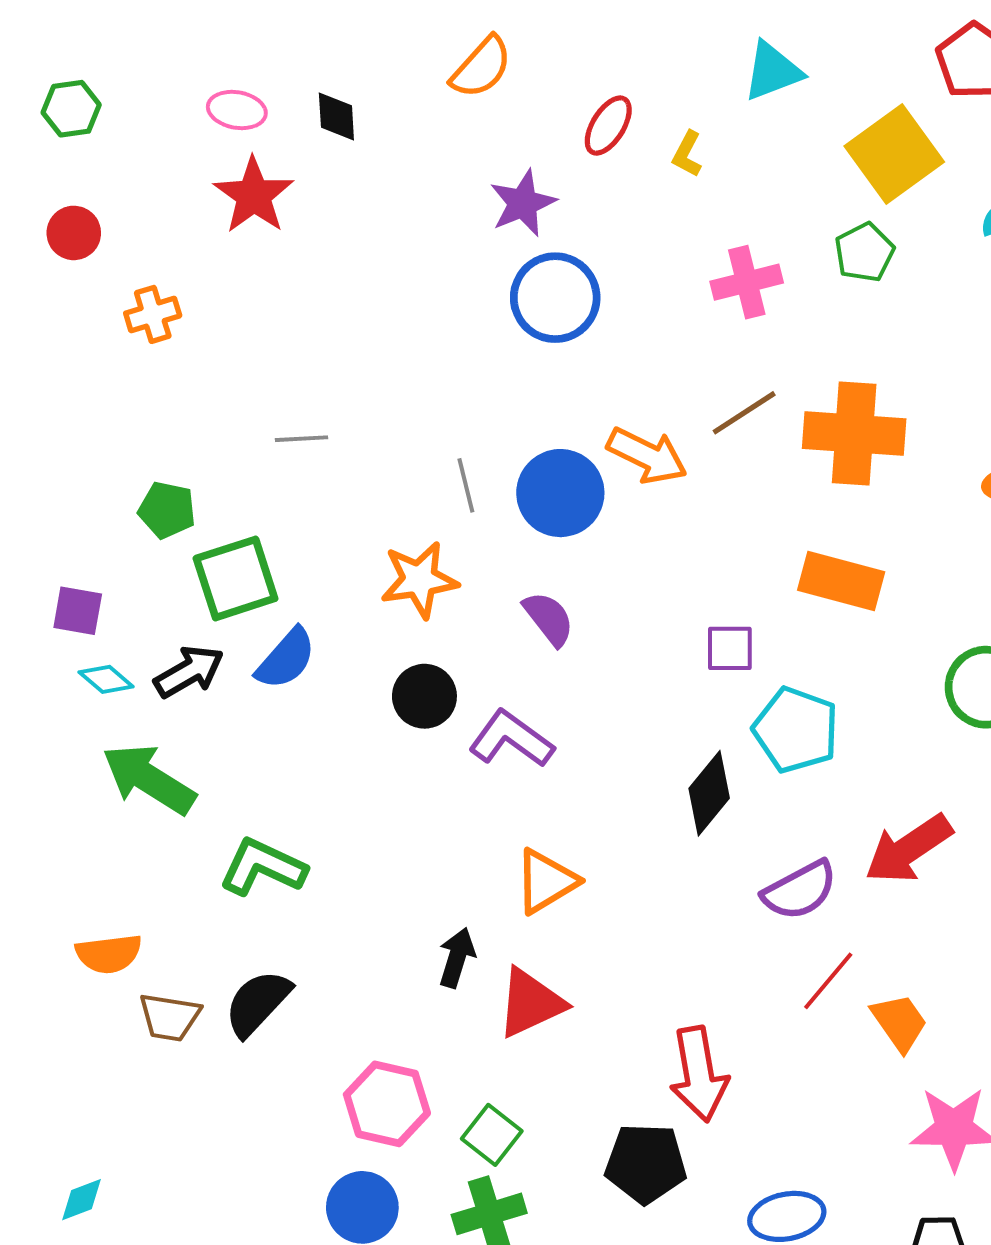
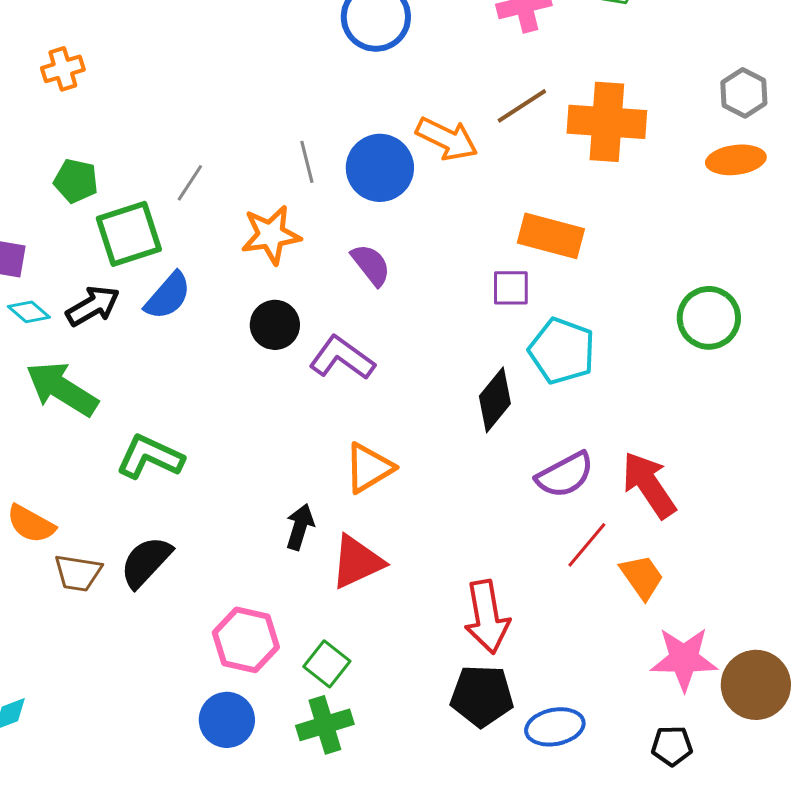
orange cross: (153, 314) -> (63, 69), moved
gray line: (302, 439) -> (190, 183), moved, turned -54
orange rectangle: (841, 581) -> (551, 236), moved
red arrow: (908, 849) -> (649, 485), moved, turned 90
orange semicircle: (109, 954) -> (31, 524), turned 36
black pentagon: (646, 1163) -> (482, 696), moved

